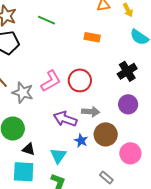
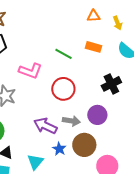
green line: (46, 20) -> (63, 54), moved
orange rectangle: (92, 37) -> (93, 47), moved
pink L-shape: (51, 81) -> (30, 71), moved, turned 45
purple circle: (128, 104) -> (97, 115), moved

